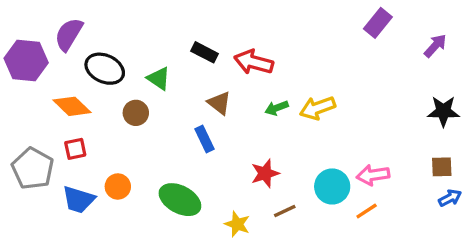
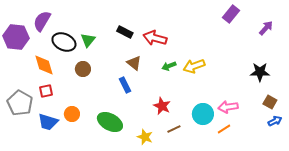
green triangle: (159, 79) -> (88, 40), moved, turned 35
orange diamond: (72, 106) -> (44, 65), turned 30
black star: (443, 111) -> (260, 72), moved
brown square: (442, 167) -> (270, 102), turned 32
red star: (265, 173) -> (162, 106), turned -30

